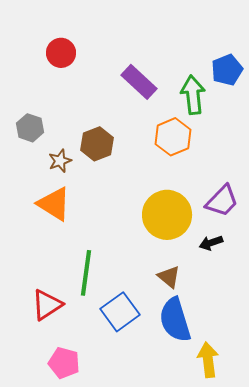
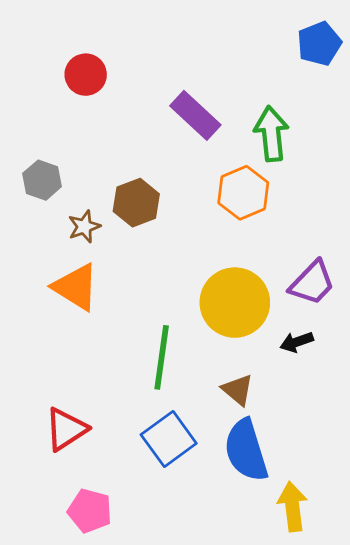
blue pentagon: (227, 70) -> (319, 44), moved
green line: (86, 273) -> (162, 357), moved

